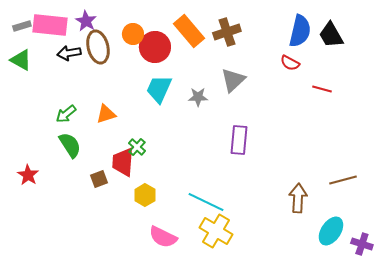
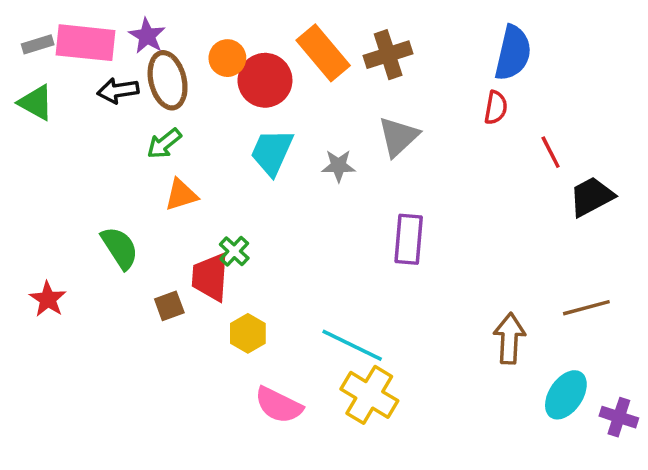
black trapezoid: (331, 35) -> (592, 197), moved, turned 92
red semicircle: (290, 63) -> (496, 108), turned -108
red line: (322, 89) -> (551, 152), turned 48
green arrow: (66, 114) -> (164, 144), moved

